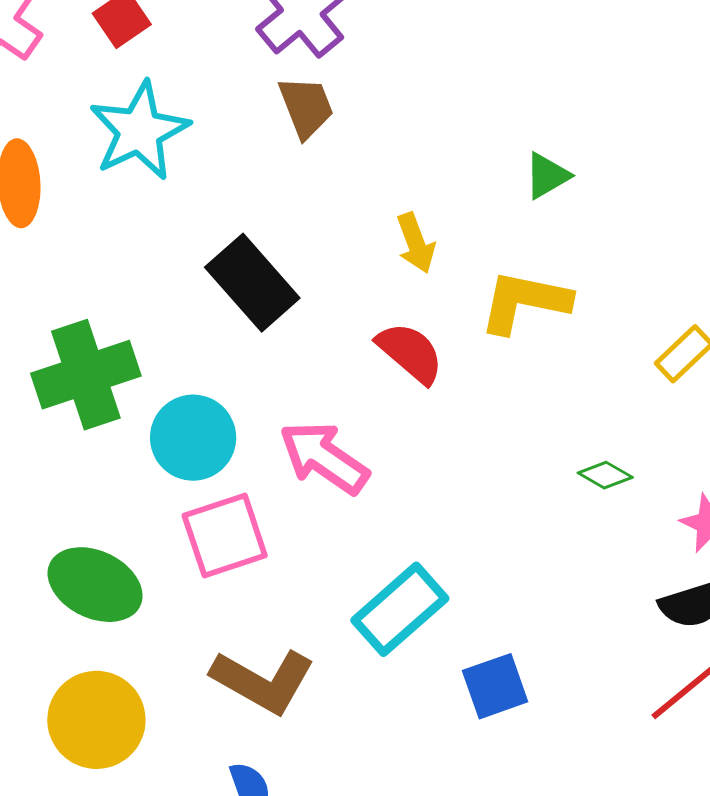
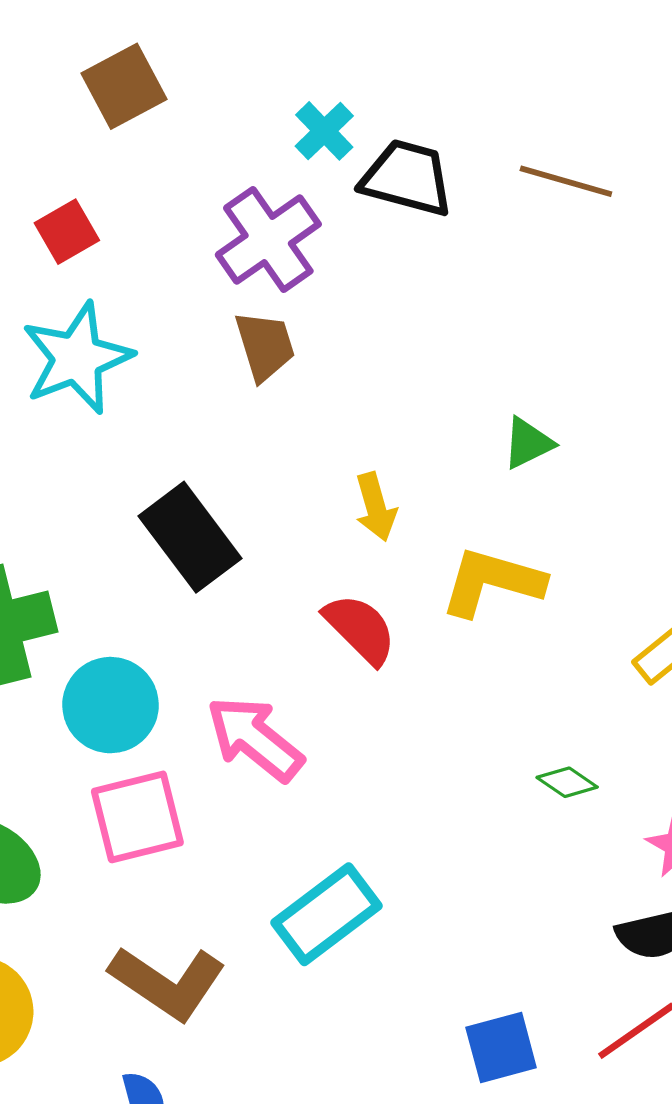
blue square: (495, 686) -> (501, 1047), moved

